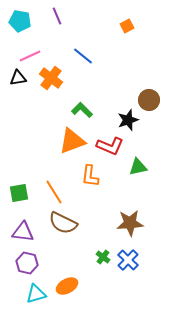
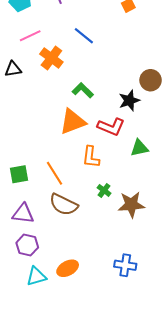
black triangle: (18, 78) -> (13, 69), moved
green cross: (103, 257) -> (104, 190), moved
blue cross: (128, 260) -> (125, 265), moved, turned -35

